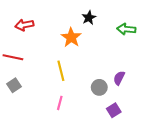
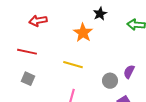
yellow line: (61, 71) -> (73, 65), turned -60
gray square: (14, 85) -> (28, 79), turned -32

